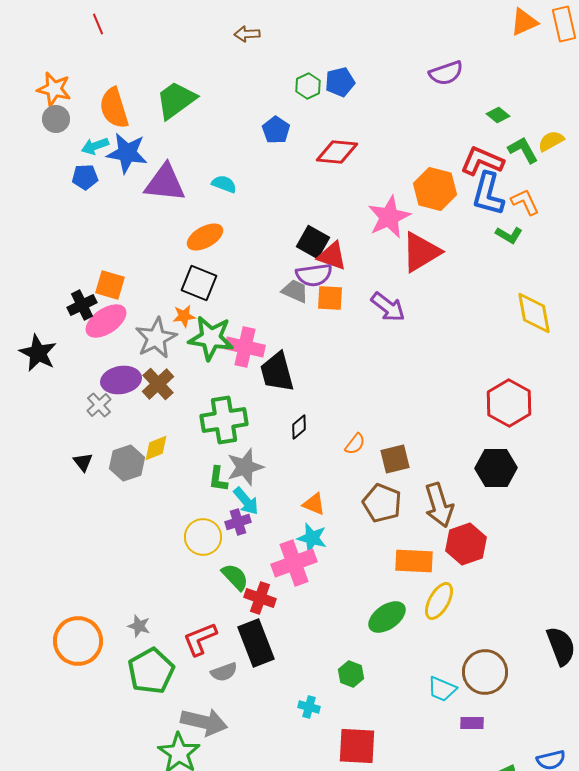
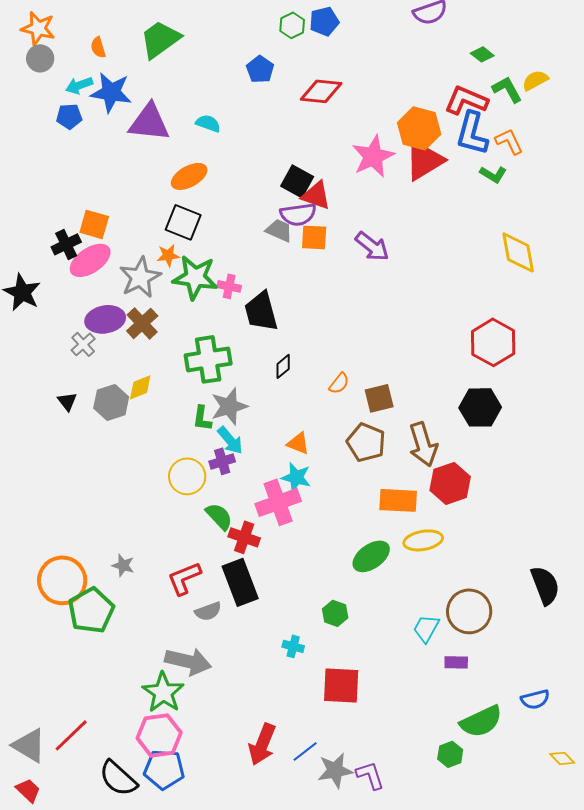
orange semicircle: (114, 108) -> (98, 47), size x0.5
red triangle: (421, 252) -> (424, 160), moved
pink cross: (245, 347) -> (229, 286), size x0.6
yellow ellipse: (439, 601) -> (423, 540), turned 51
green pentagon: (151, 671) -> (91, 610), moved
cyan trapezoid: (442, 689) -> (426, 628), turned 96

